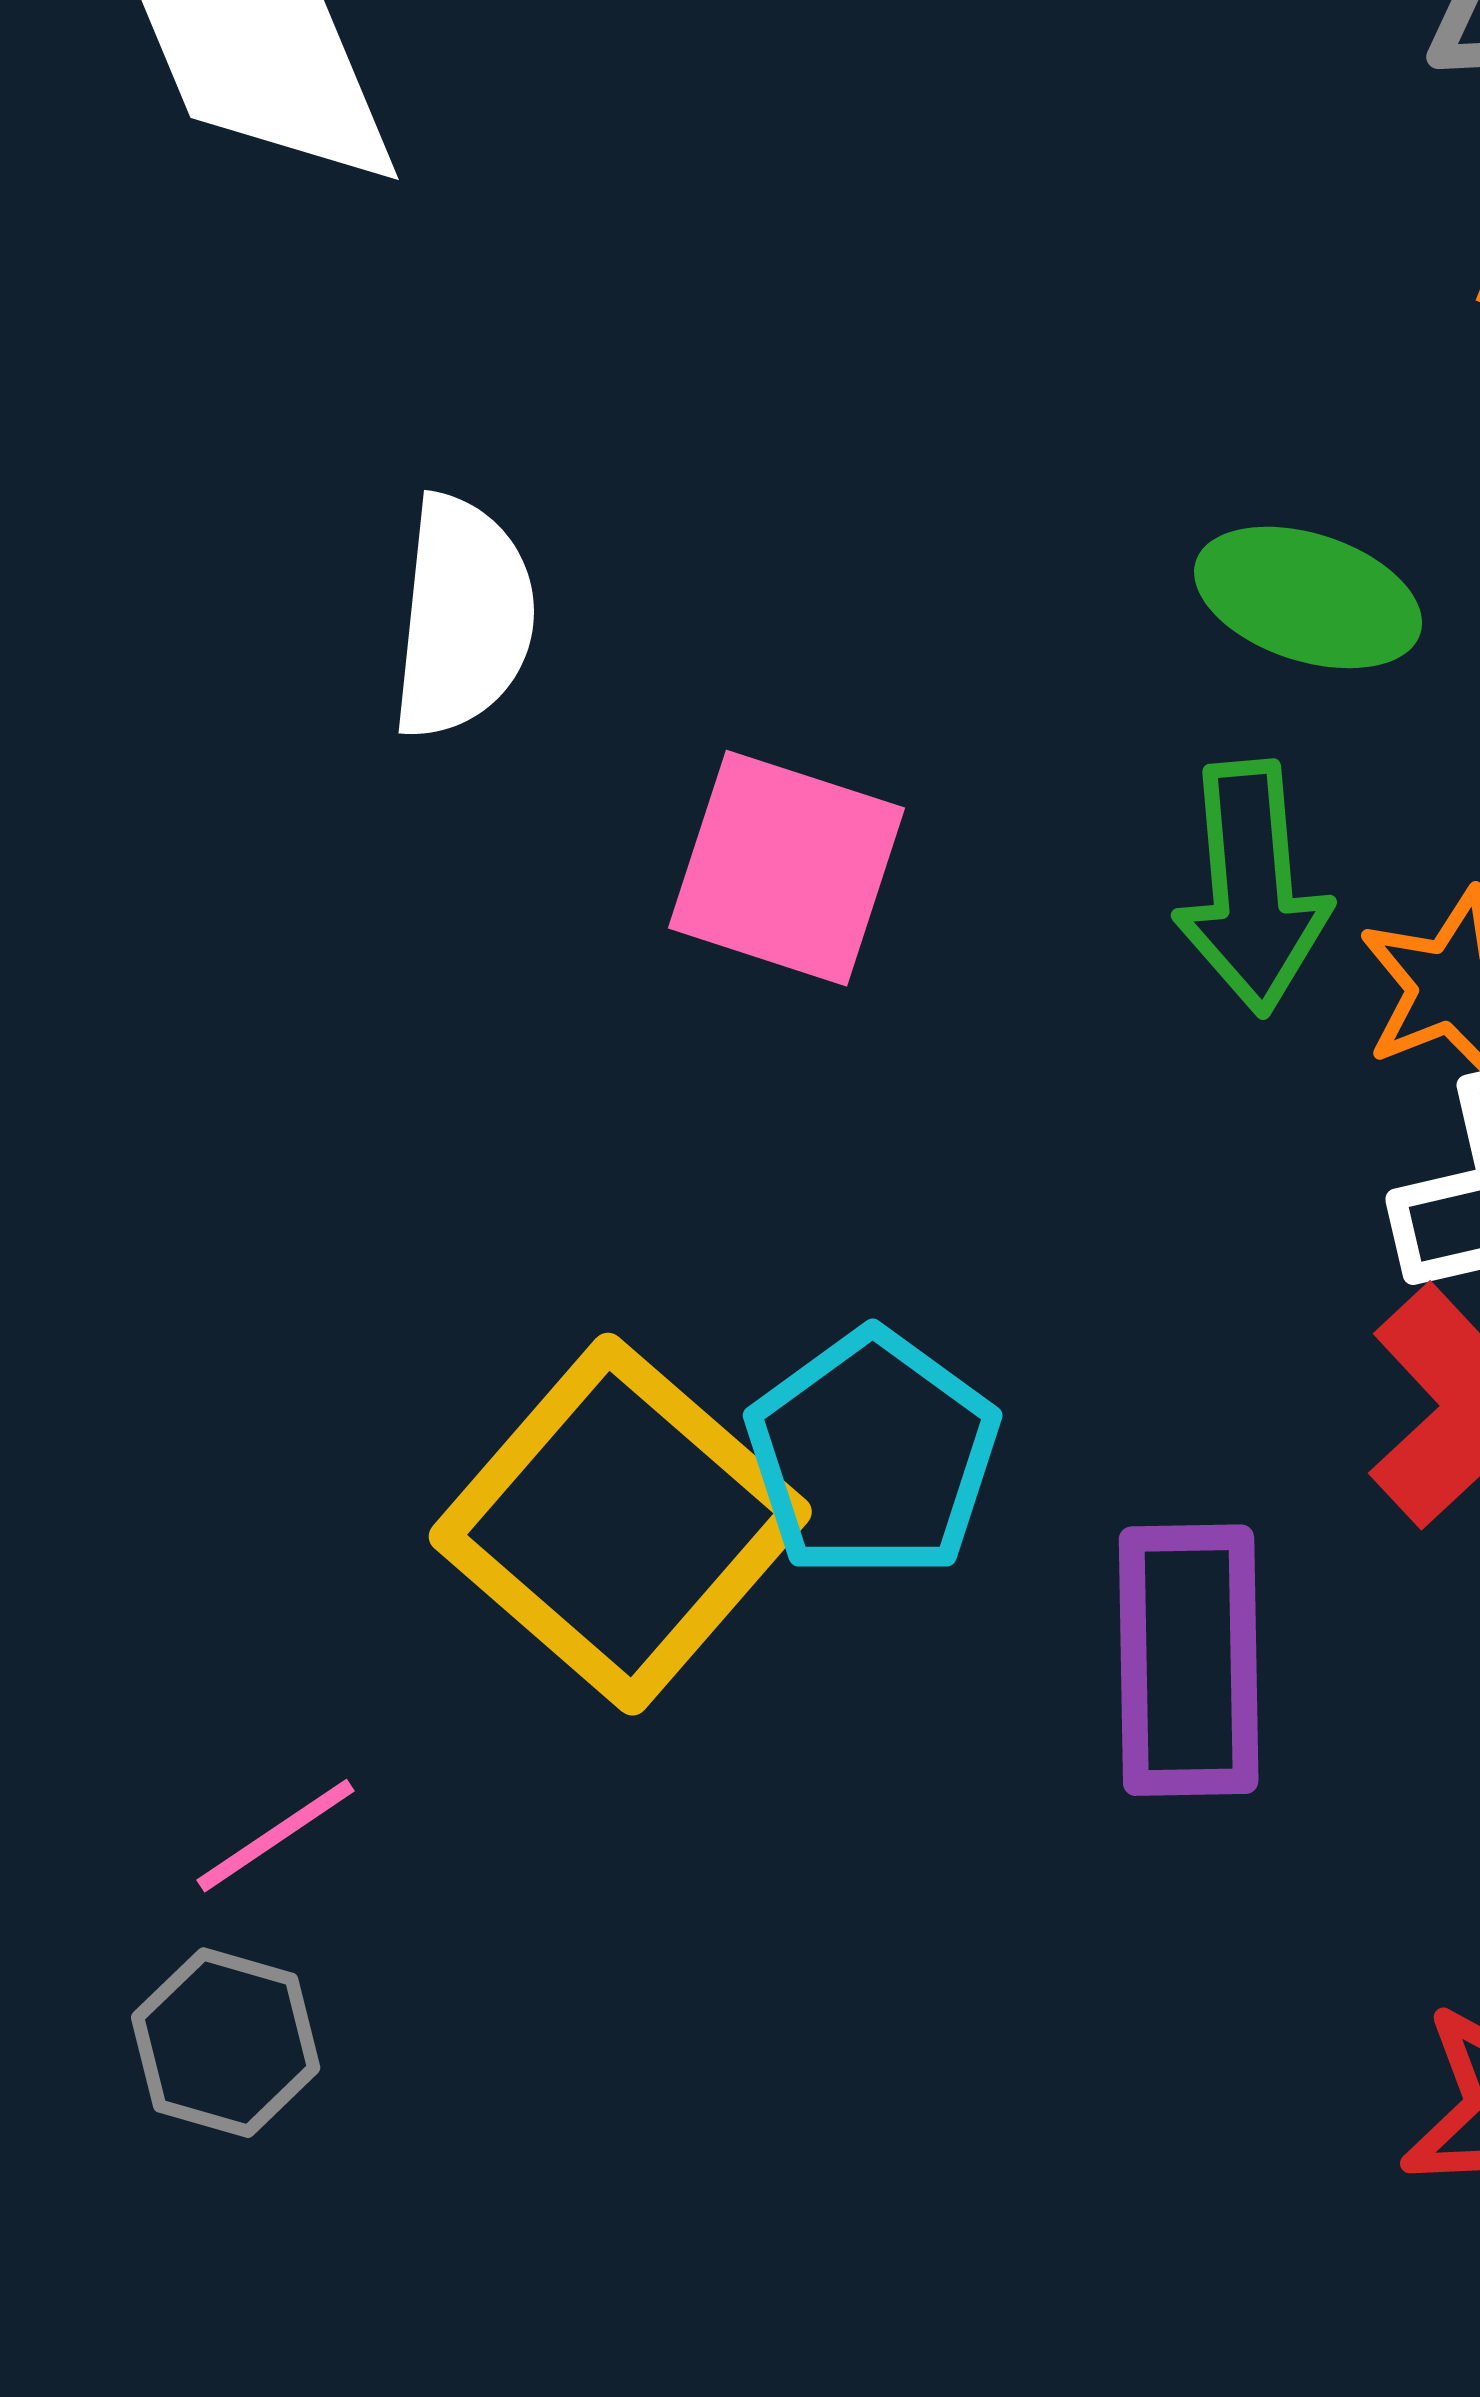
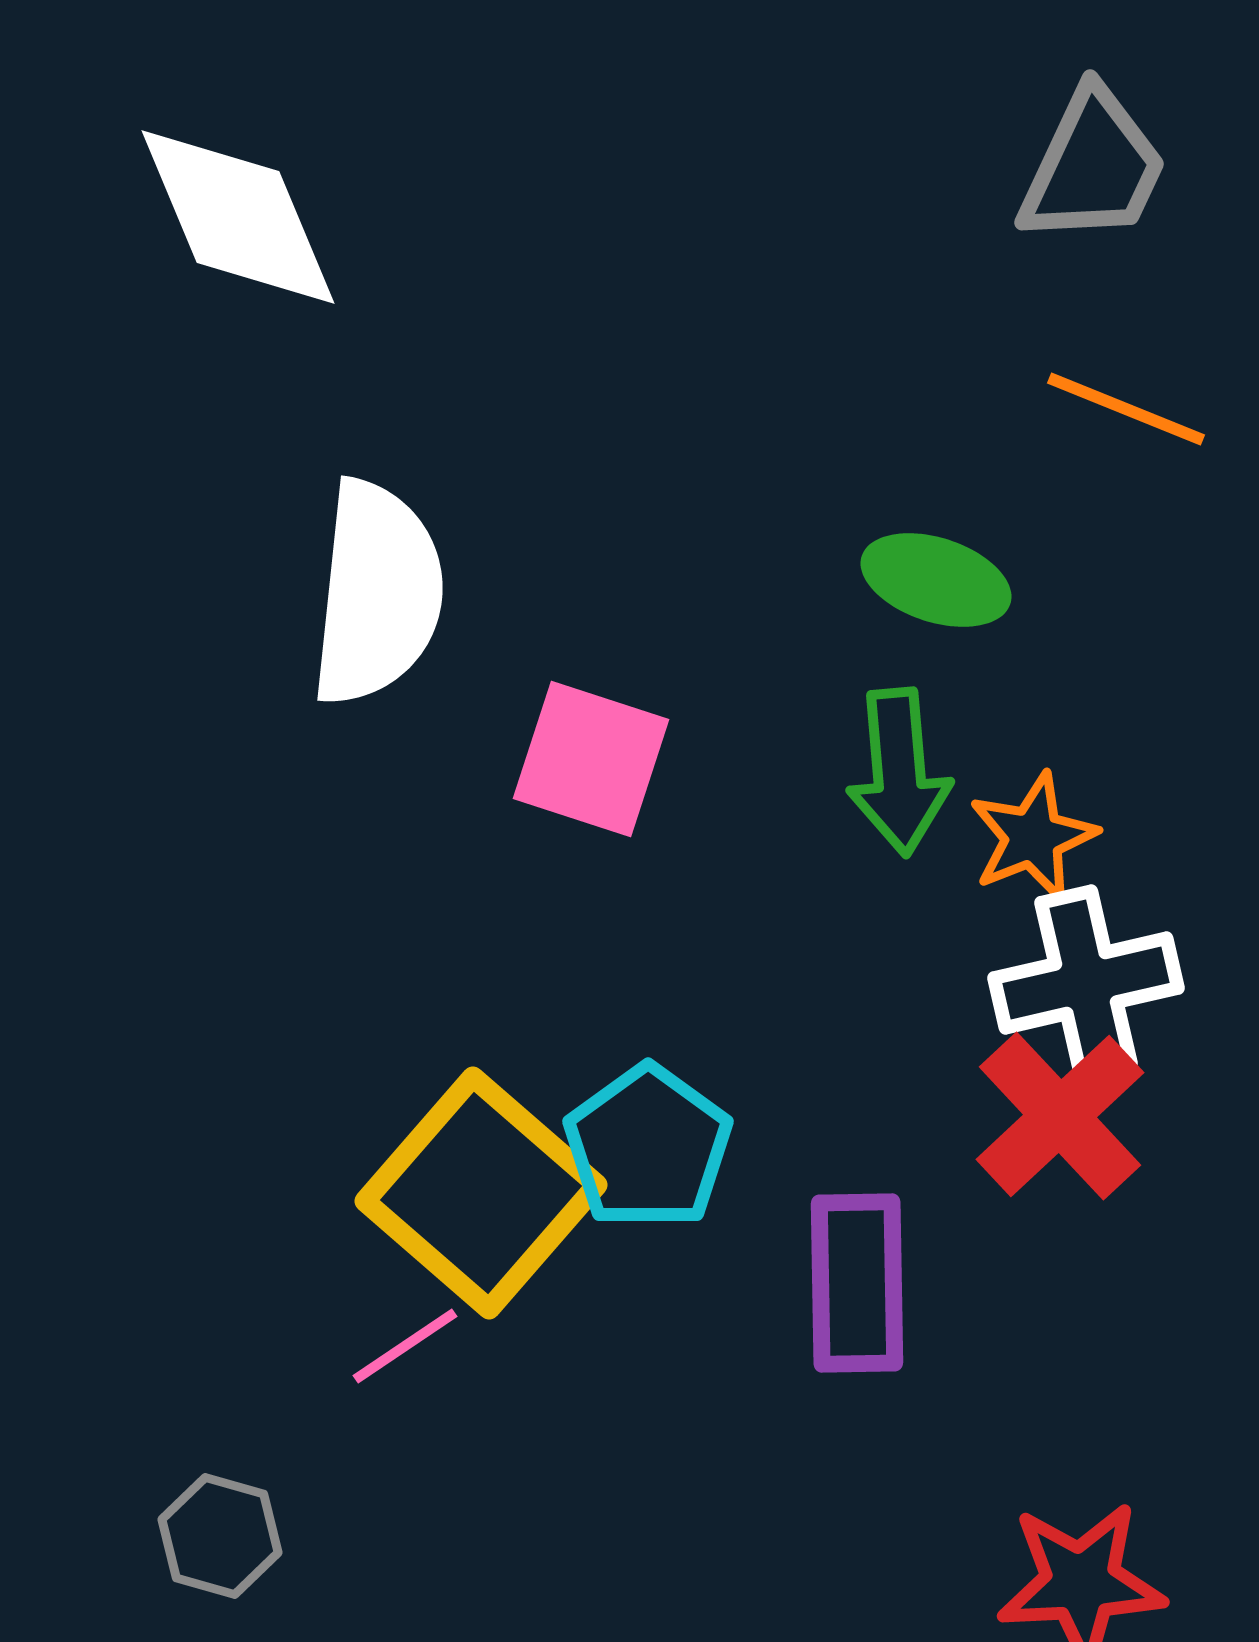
white semicircle: (463, 617) -> (377, 593), size x1.4
pink line: (276, 1836) -> (405, 1346), moved

